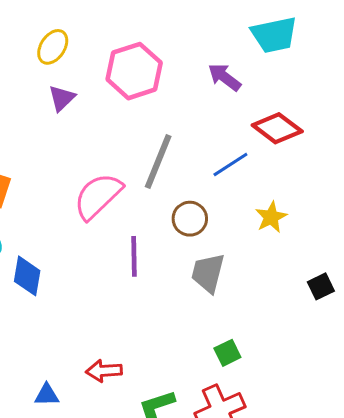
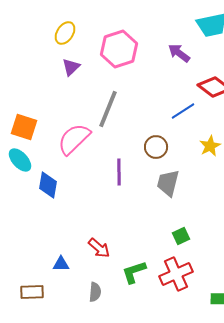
gray line: (158, 161) -> (108, 109), moved
pink semicircle: (98, 196) -> (74, 139), moved
red arrow: (104, 371) -> (99, 248), turned -135

